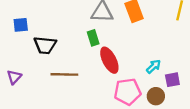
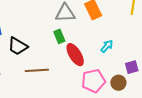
black trapezoid: (45, 45) -> (18, 46), turned 30
cyan arrow: (154, 66) -> (107, 46), moved

